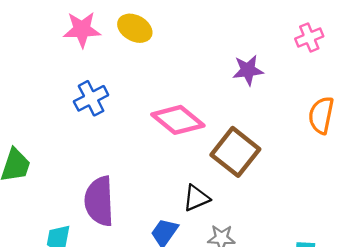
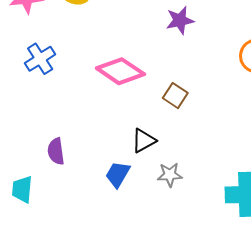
brown square: (235, 152) -> (175, 96), size x0.6
purple semicircle: (99, 201) -> (56, 151), size x0.6

